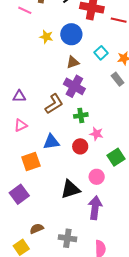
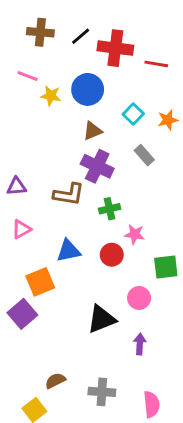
pink line: (25, 10) -> (28, 76), moved
gray rectangle: (118, 79) -> (144, 155), moved
brown L-shape: (54, 104) -> (69, 194), turned 45
green square: (116, 157) -> (166, 267), turned 30
purple square: (19, 194) -> (22, 314), moved
purple arrow: (95, 208) -> (140, 344), size x0.6

